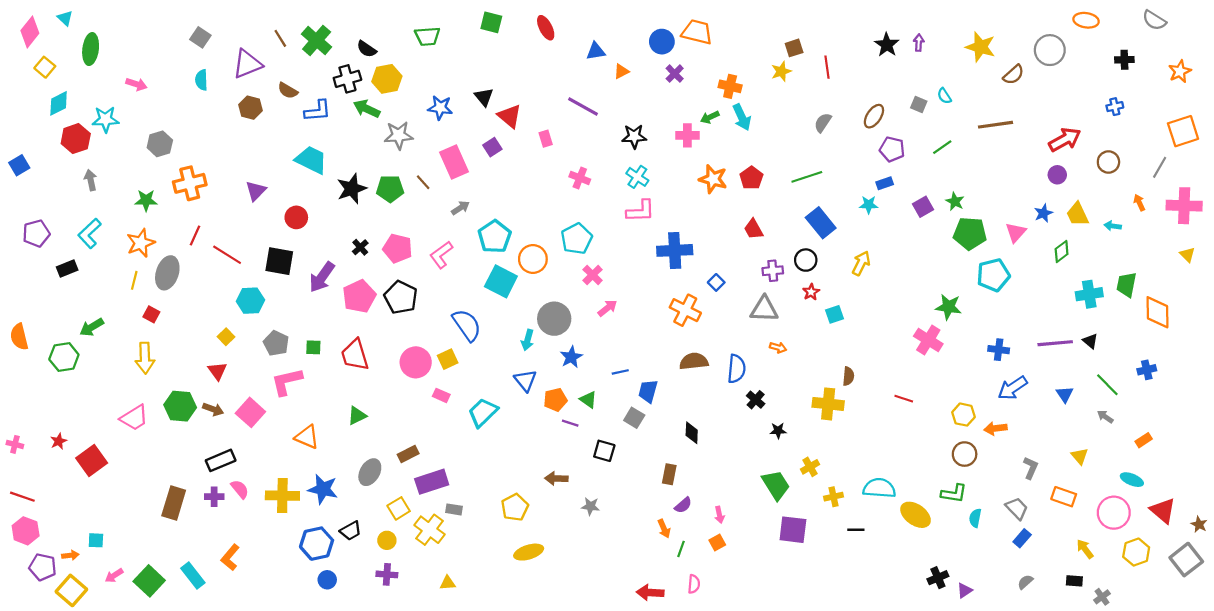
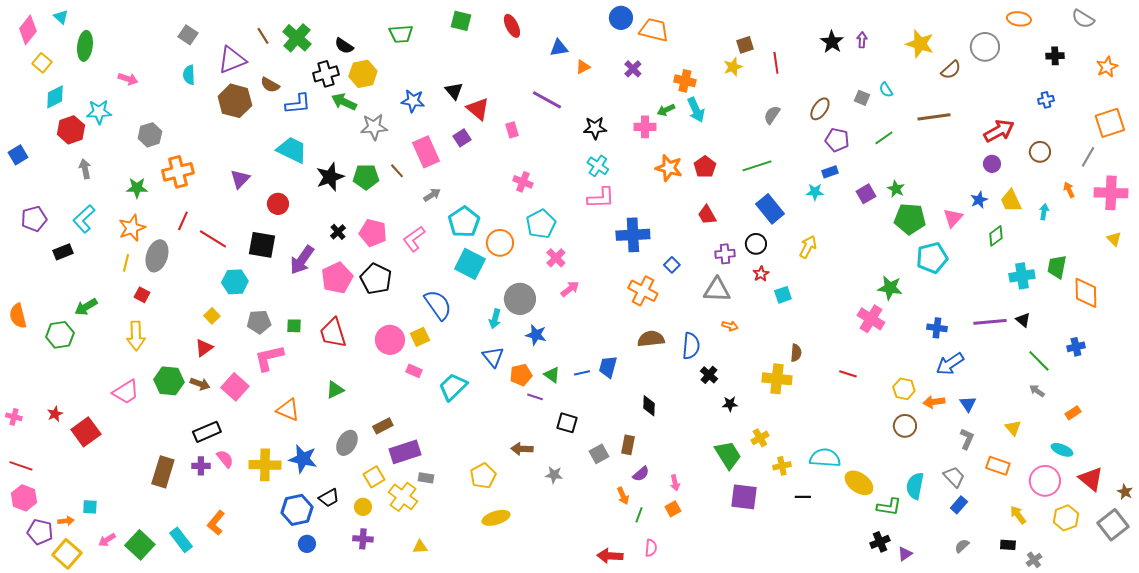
blue circle: (662, 42) -> (621, 18), moved
brown hexagon: (250, 108) -> (235, 101), size x1.5
pink cross: (580, 178) -> (523, 182), moved
cyan arrow: (1113, 226) -> (1044, 212), turned 91
gray pentagon: (276, 343) -> (259, 322), turned -30
blue star: (571, 357) -> (536, 335), turned -30
red triangle: (217, 371) -> (204, 348), turned 30
blue line: (620, 372) -> (582, 373), moved
blue triangle: (1065, 394) -> (968, 404), moved
gray square: (634, 418) -> (599, 454), moved, turned 30
green L-shape: (954, 493) -> (889, 507), moved
cyan semicircle: (975, 518) -> (915, 486), size x1.5

